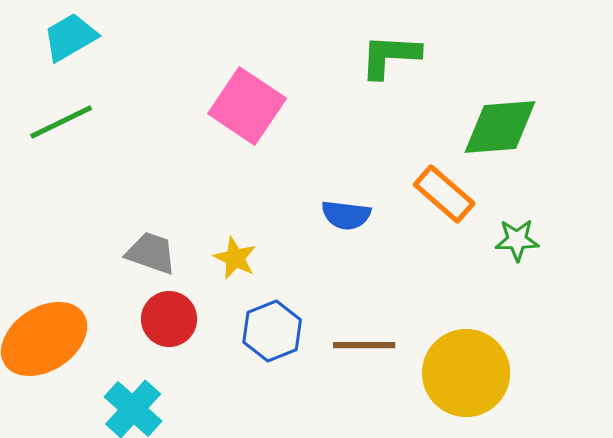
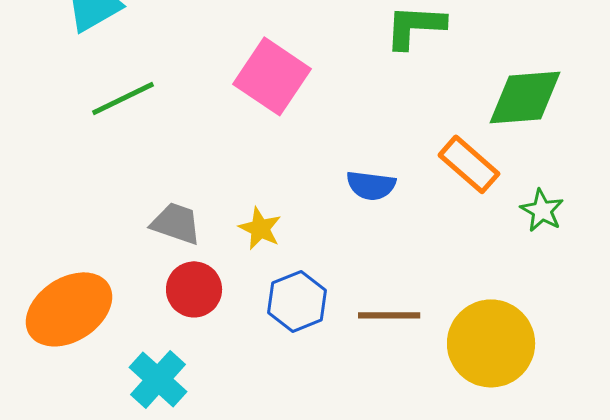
green line: (61, 122) -> (123, 98), moved
green star: (517, 240) -> (542, 210), turned 30

